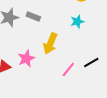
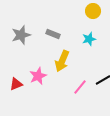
gray rectangle: (33, 17) -> (53, 34), moved

